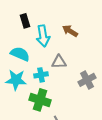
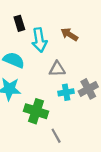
cyan cross: (41, 75) -> (66, 92), moved

